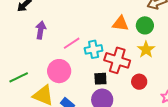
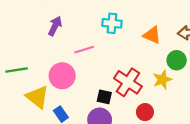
orange triangle: (120, 24) -> (152, 35), moved
green circle: (145, 25) -> (177, 60), moved
cyan cross: (94, 49) -> (112, 23), moved

